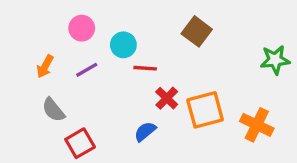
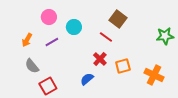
red line: (145, 68) -> (106, 37), moved, turned 32
orange square: (205, 110) -> (123, 66), size x0.7

